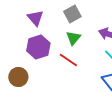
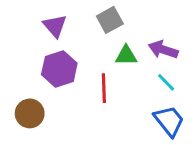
green triangle: (73, 38) -> (126, 56), moved, turned 49
red line: (68, 60) -> (104, 88), turned 54

